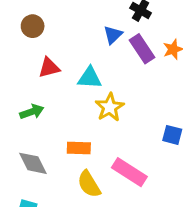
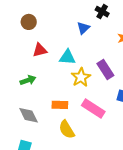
purple rectangle: (142, 49) -> (105, 69), moved
pink rectangle: (129, 172) -> (93, 108), moved

